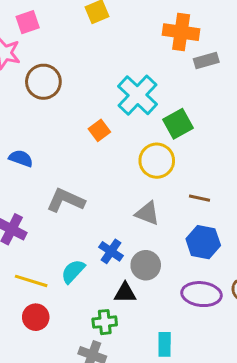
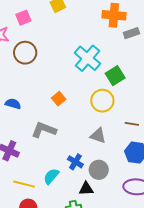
pink square: (28, 22) -> (23, 18), moved
orange square: (99, 130) -> (59, 99), moved

